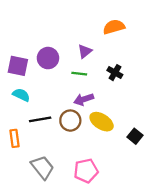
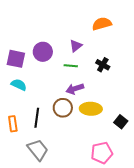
black line: (40, 119) -> (37, 118), moved, turned -72
yellow ellipse: (102, 122) -> (91, 109), turned -30
pink pentagon: (86, 171) -> (102, 153), moved

